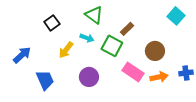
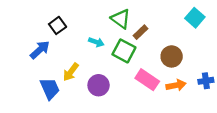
green triangle: (94, 15) -> (121, 19), moved
yellow arrow: (66, 50) -> (71, 72), moved
blue arrow: (22, 55) -> (40, 50), moved

